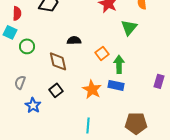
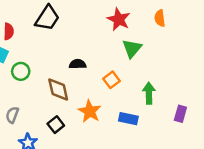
green triangle: (129, 27) -> (132, 48), moved
green arrow: (119, 64) -> (149, 93), moved
orange star: (92, 89) -> (90, 111), moved

